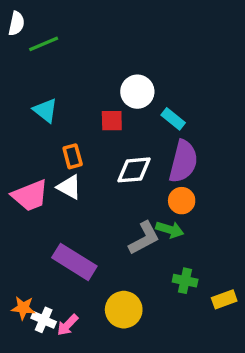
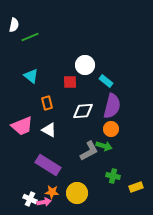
white triangle: (69, 187) -> (49, 130), moved
orange star: (23, 308) -> (52, 192), moved
pink arrow: (68, 325) -> (44, 202), turned -144

